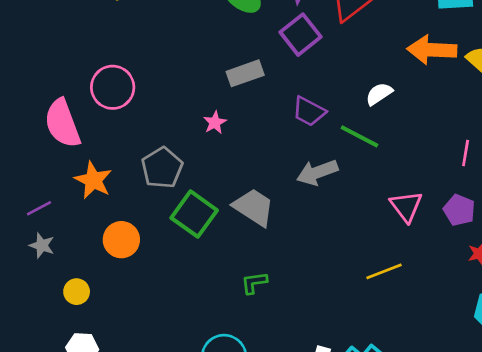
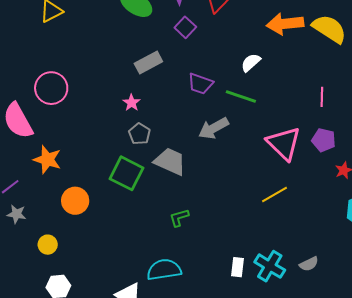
purple square: (301, 35) -> (185, 27), size x0.7
gray pentagon: (162, 168) -> (139, 134), moved, size x0.7
pink triangle: (406, 206) -> (284, 143), size x1.4

